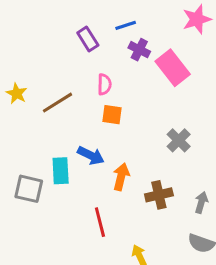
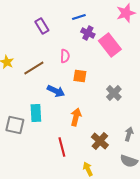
purple rectangle: (88, 39) -> (42, 26), moved
orange square: (112, 115) -> (80, 76), moved
blue arrow: (91, 156) -> (56, 91), moved
brown cross: (159, 195) -> (100, 141), moved, turned -36

